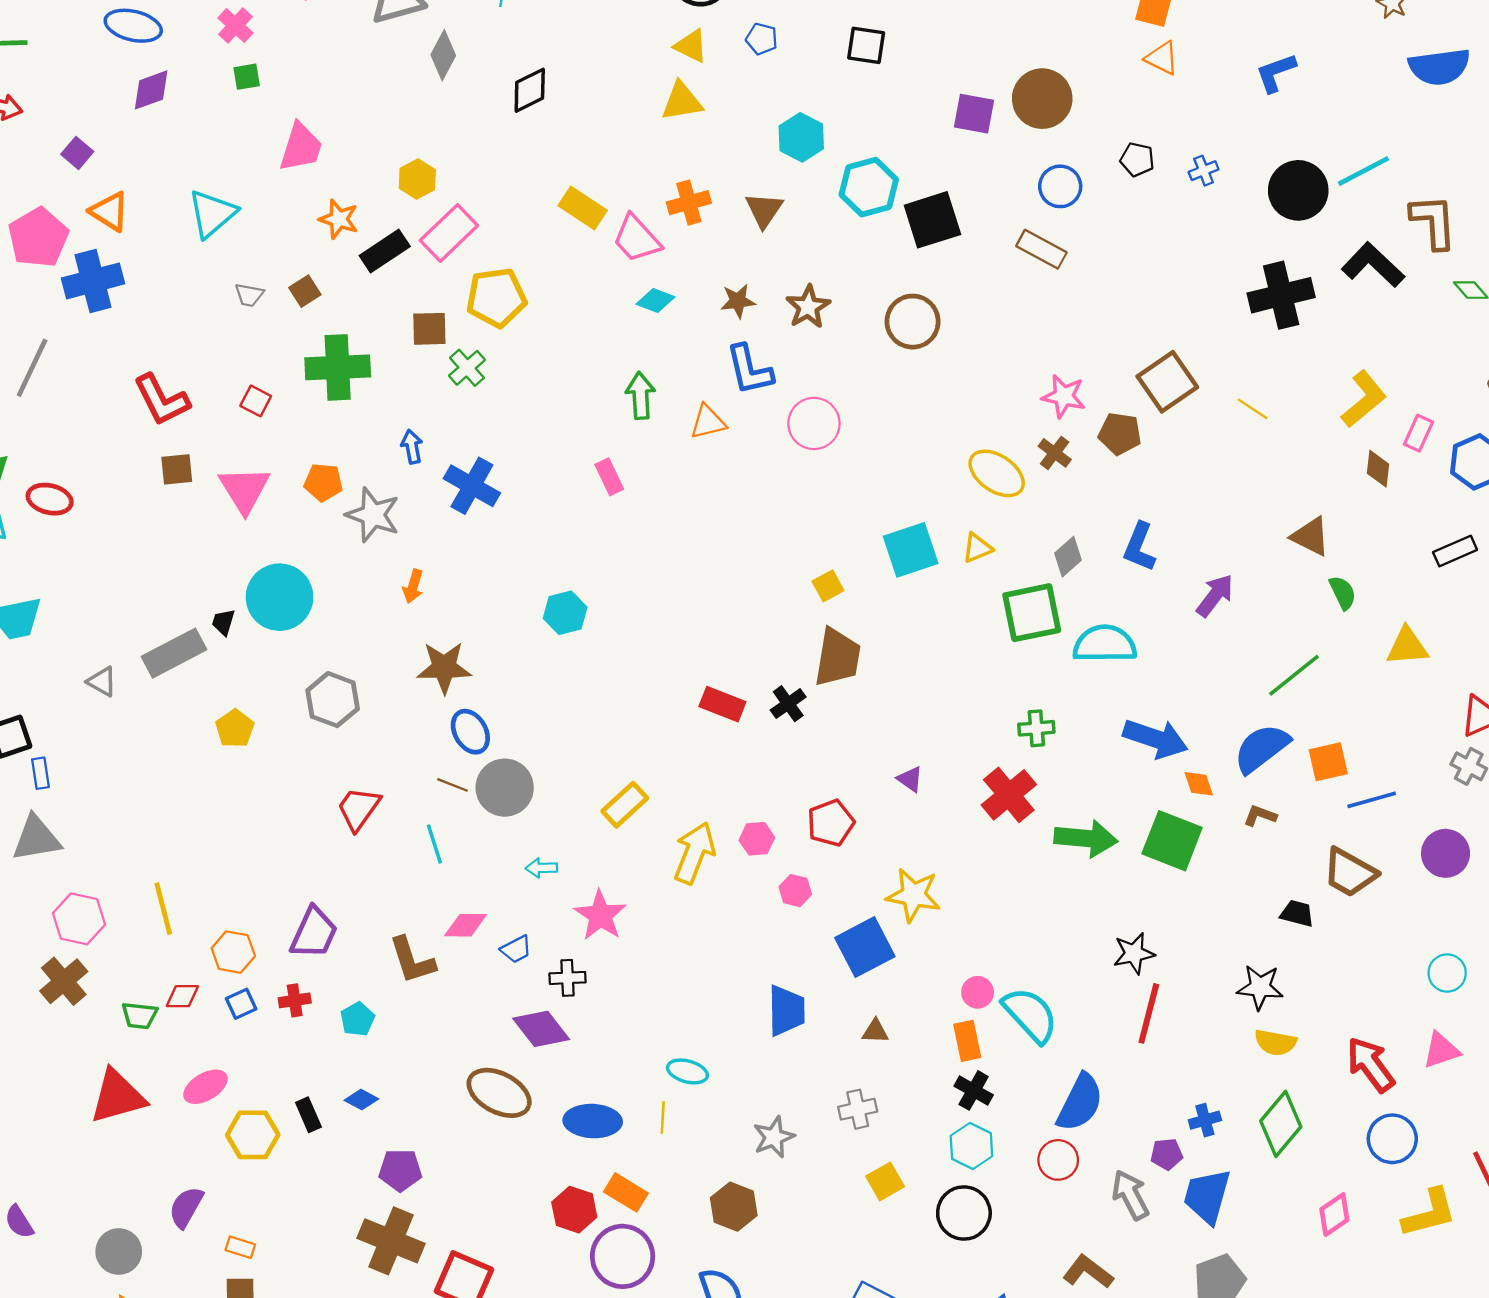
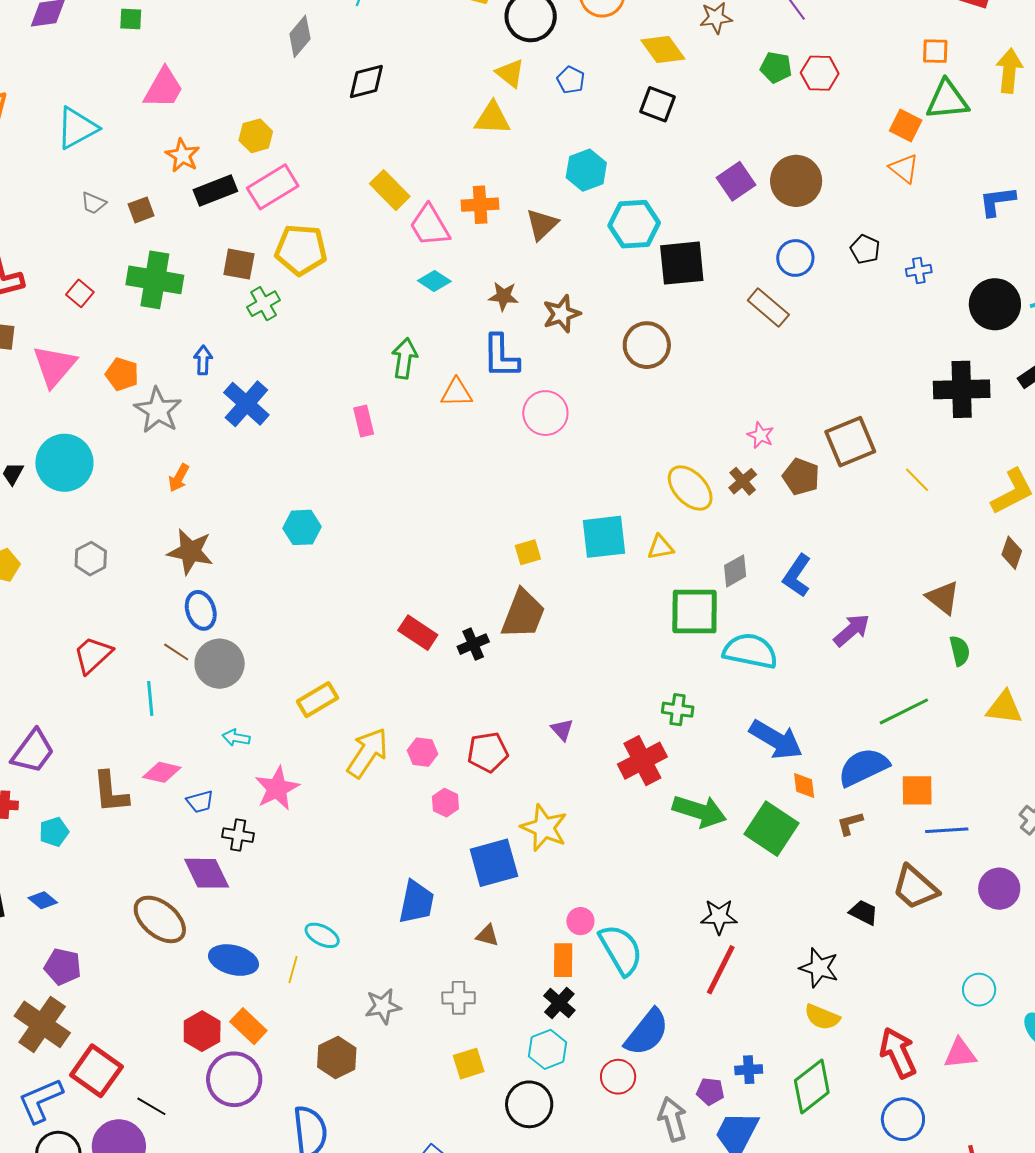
purple square: (974, 114) -> (736, 181), turned 33
pink star: (1064, 396) -> (760, 435), size x0.7
gray hexagon: (333, 700) -> (91, 559), size x0.7
brown L-shape: (1260, 816) -> (850, 823), turned -48

